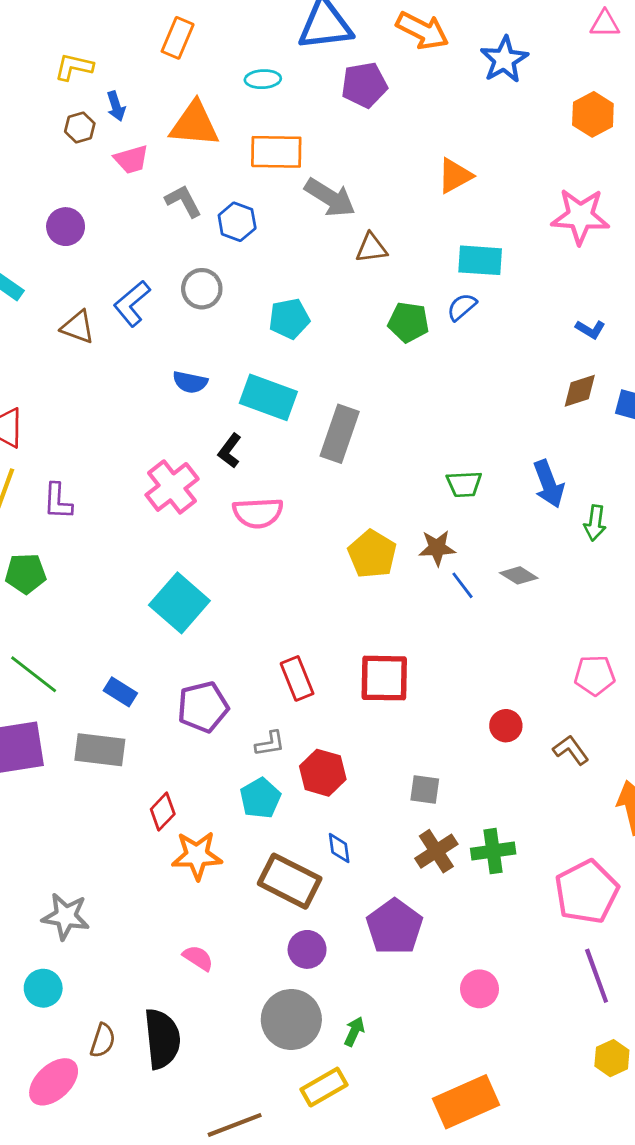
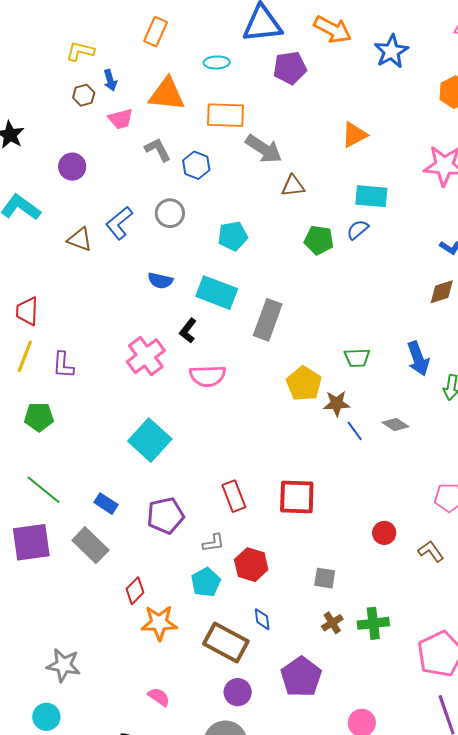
yellow pentagon: (372, 554) -> (304, 384), moved
gray rectangle: (100, 750) -> (90, 545), turned 36
brown cross: (436, 851) -> (332, 623), size x0.7

